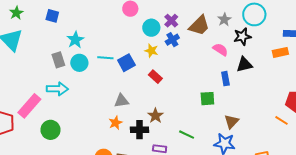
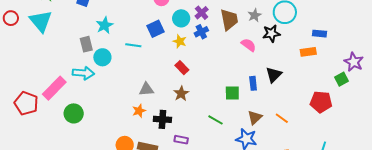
brown trapezoid: (199, 26) -> (229, 20), turned -60
cyan circle: (79, 63) -> (102, 57), moved
blue square: (126, 63) -> (155, 29), moved
black triangle: (244, 65) -> (274, 75), moved, turned -36
blue rectangle: (225, 79) -> (253, 83), moved
brown star: (155, 116) -> (181, 94), moved
orange line: (281, 120) -> (282, 118), moved
green line: (187, 135) -> (216, 120), moved

